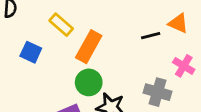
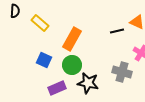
yellow rectangle: (61, 25) -> (40, 23), moved
blue square: (31, 52) -> (44, 60), moved

